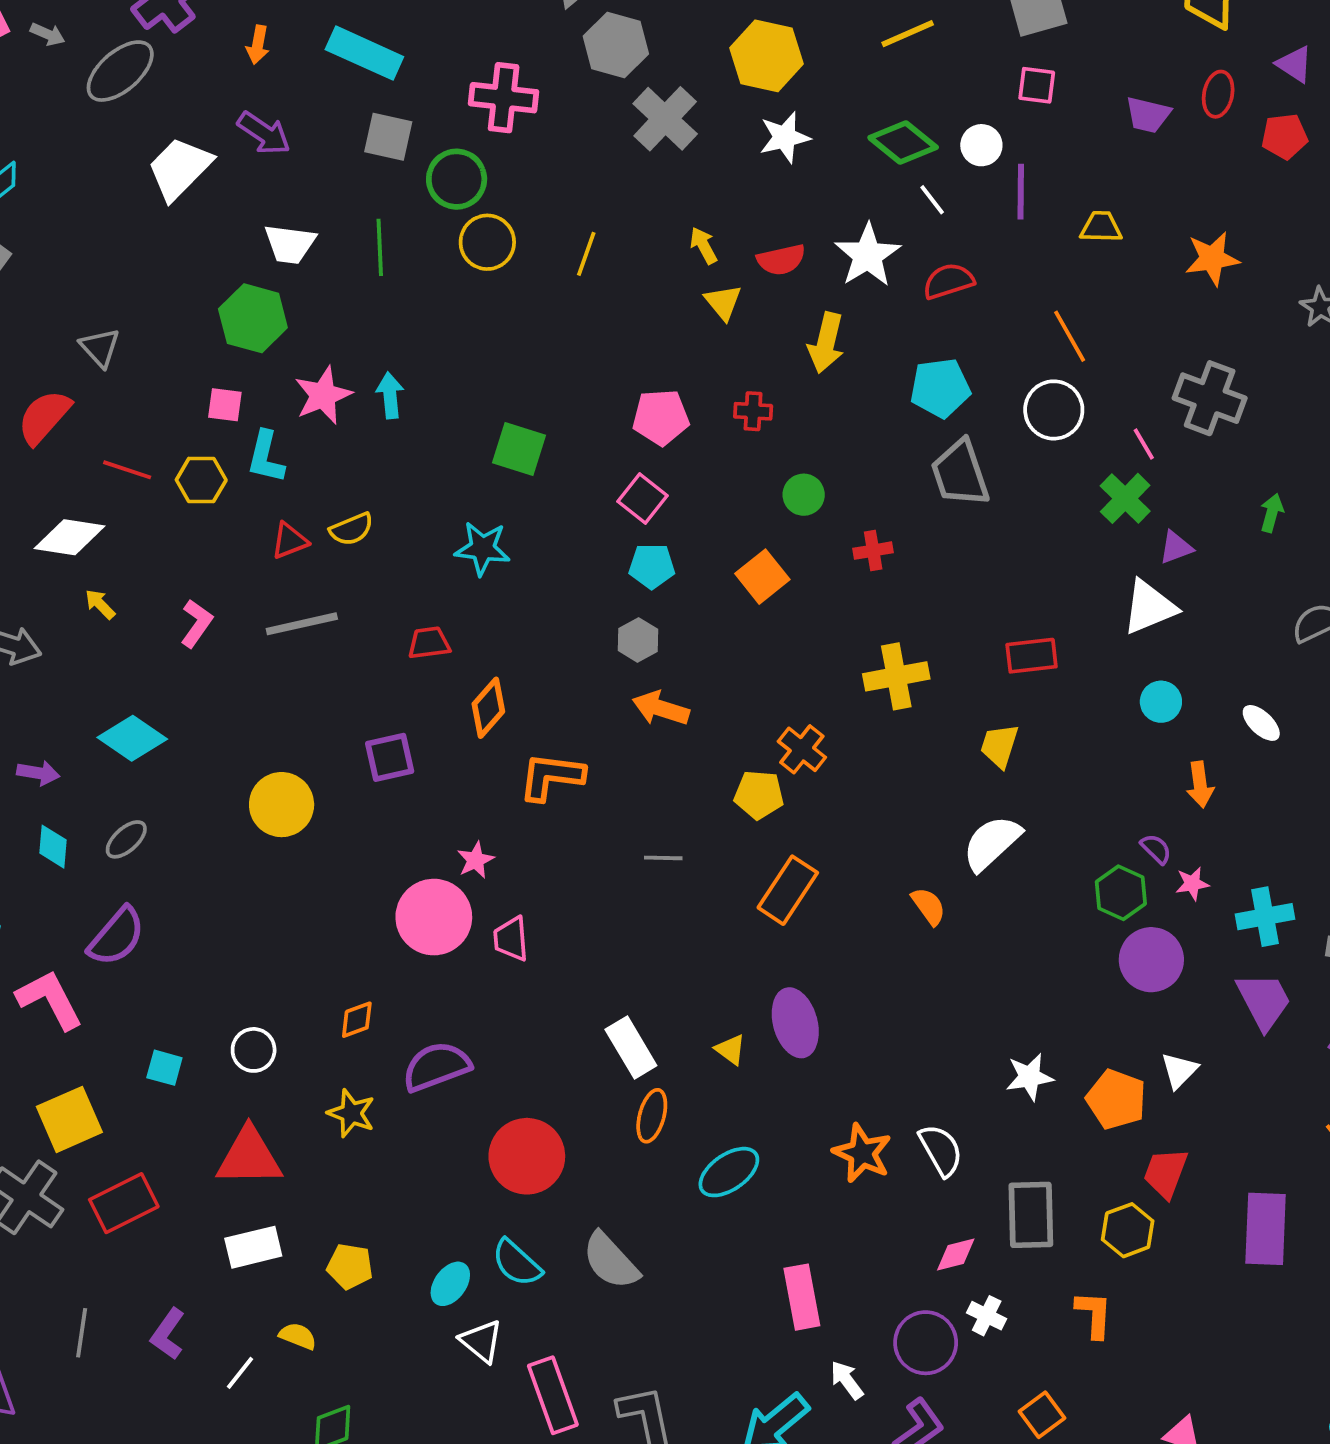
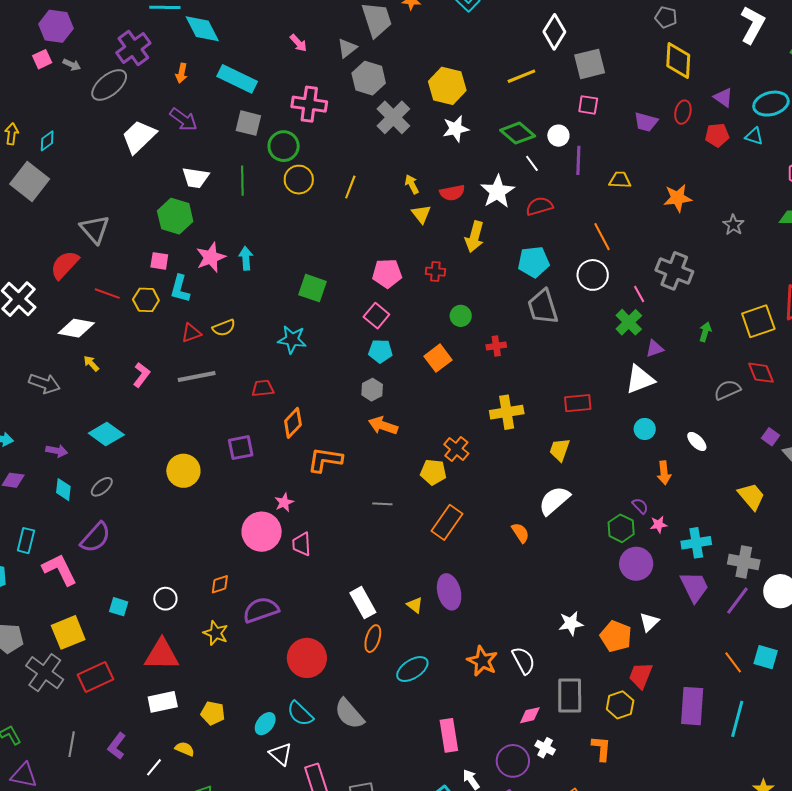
gray triangle: (100, 348) -> (95, 229), size x1.4

